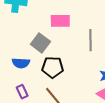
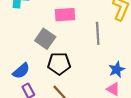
blue semicircle: (21, 63) -> (21, 71), moved, turned -42

